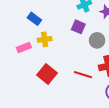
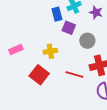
blue rectangle: (34, 19) -> (57, 14), moved, turned 40
yellow cross: (45, 39) -> (50, 51), moved

